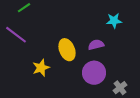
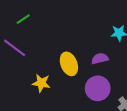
yellow star: (41, 68) -> (41, 83), turned 30

